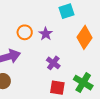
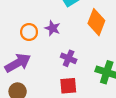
red square: (57, 88) -> (68, 86), moved

